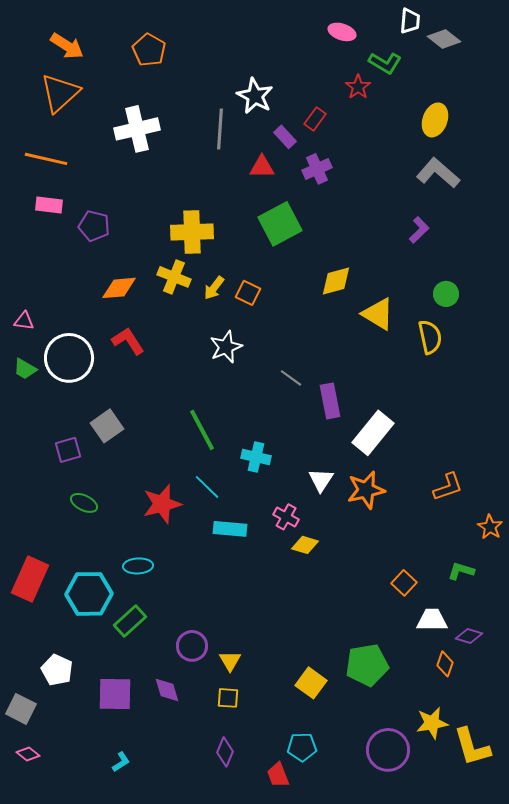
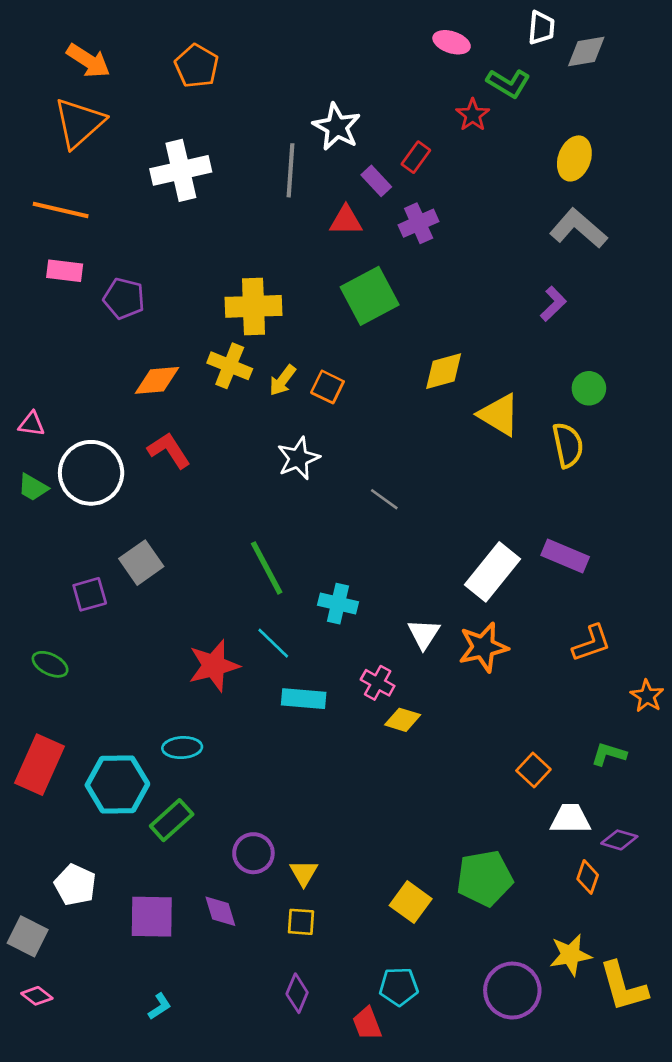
gray diamond: (444, 39) -> (586, 52), turned -48
purple rectangle: (330, 401) -> (565, 556), moved, turned -56
green ellipse: (84, 503) -> (50, 664), moved

